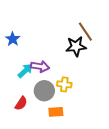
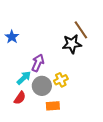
purple arrow: (40, 66) -> (38, 63), turned -78
cyan arrow: (25, 71) -> (24, 78), moved
yellow cross: (64, 84) -> (61, 80), turned -32

